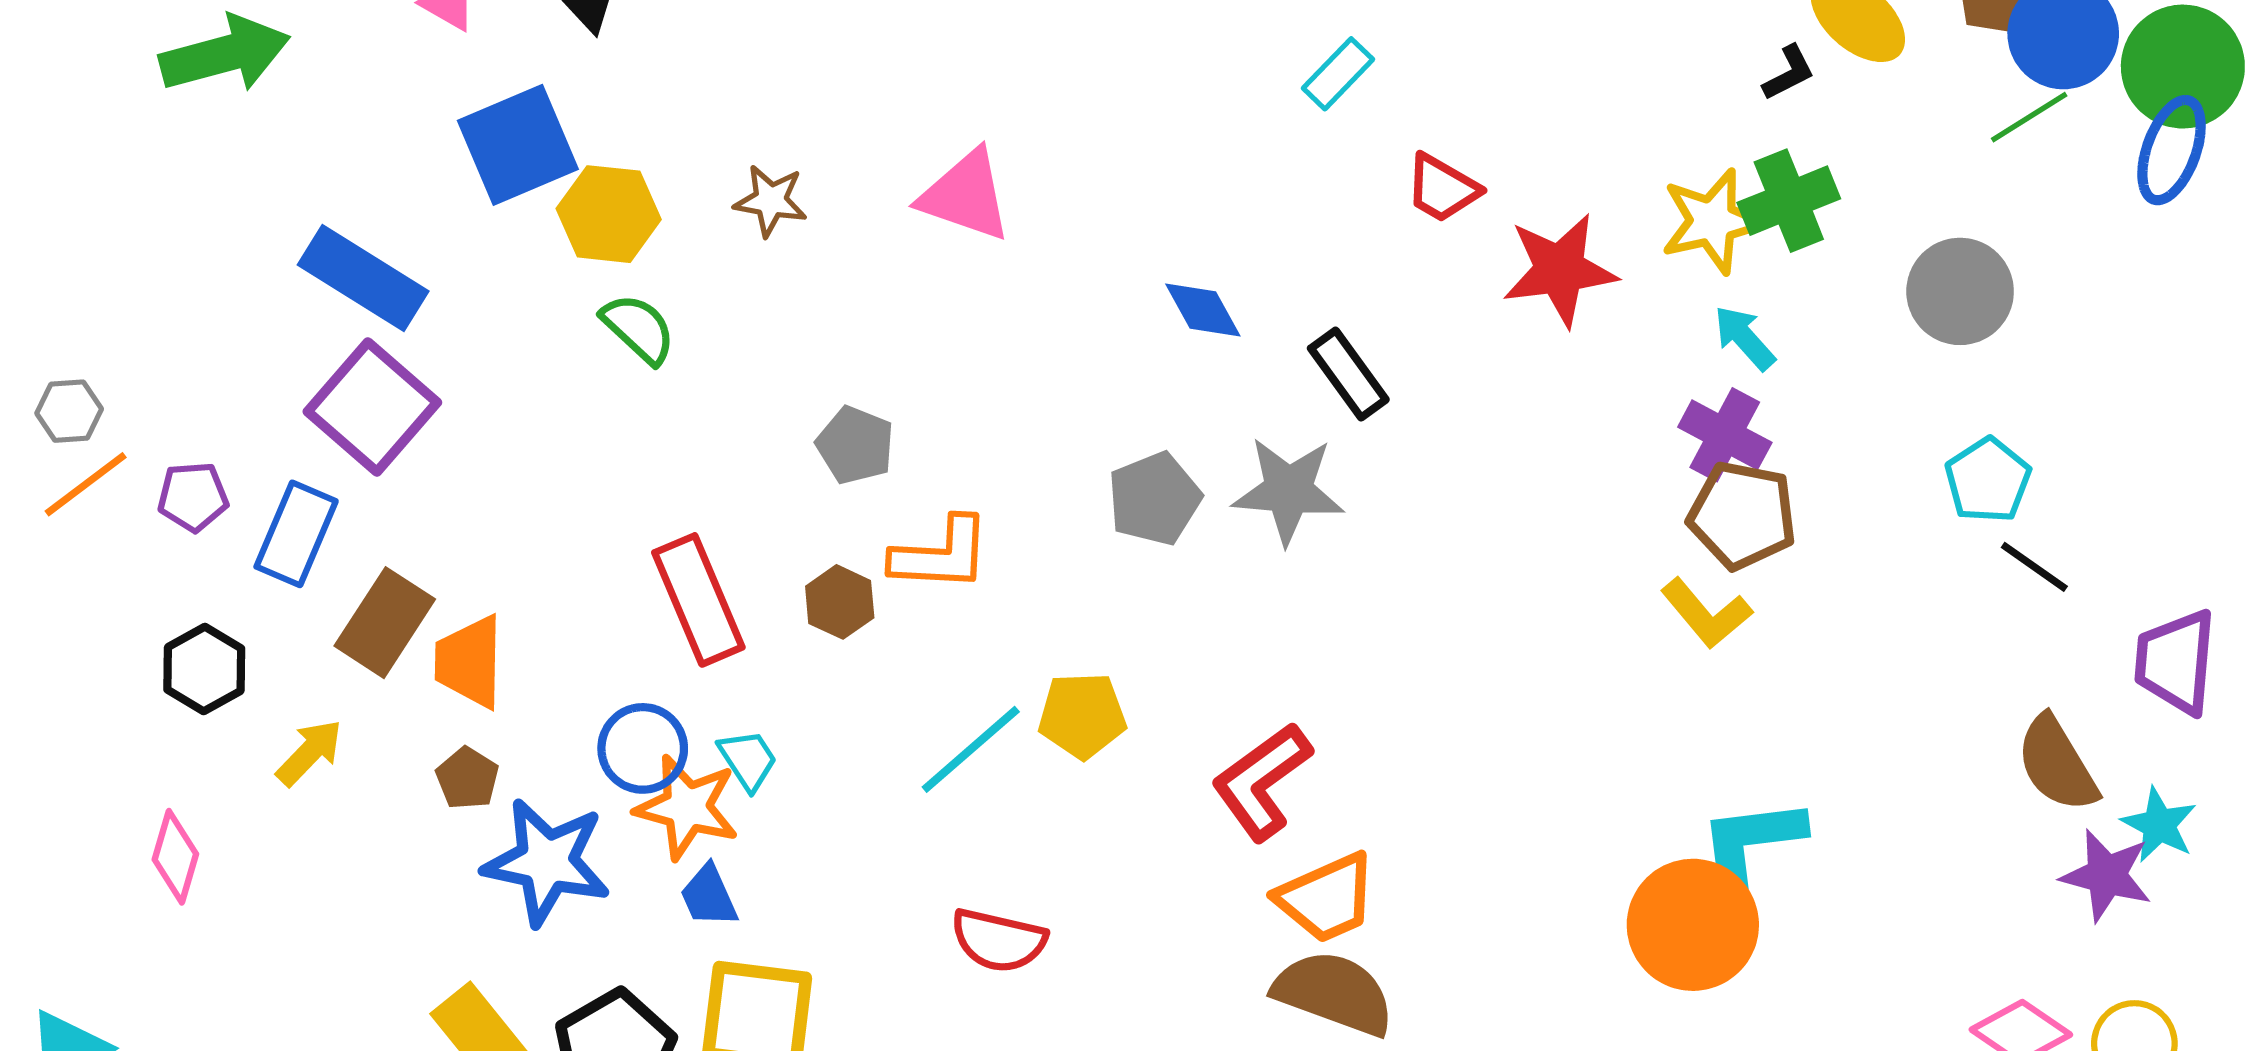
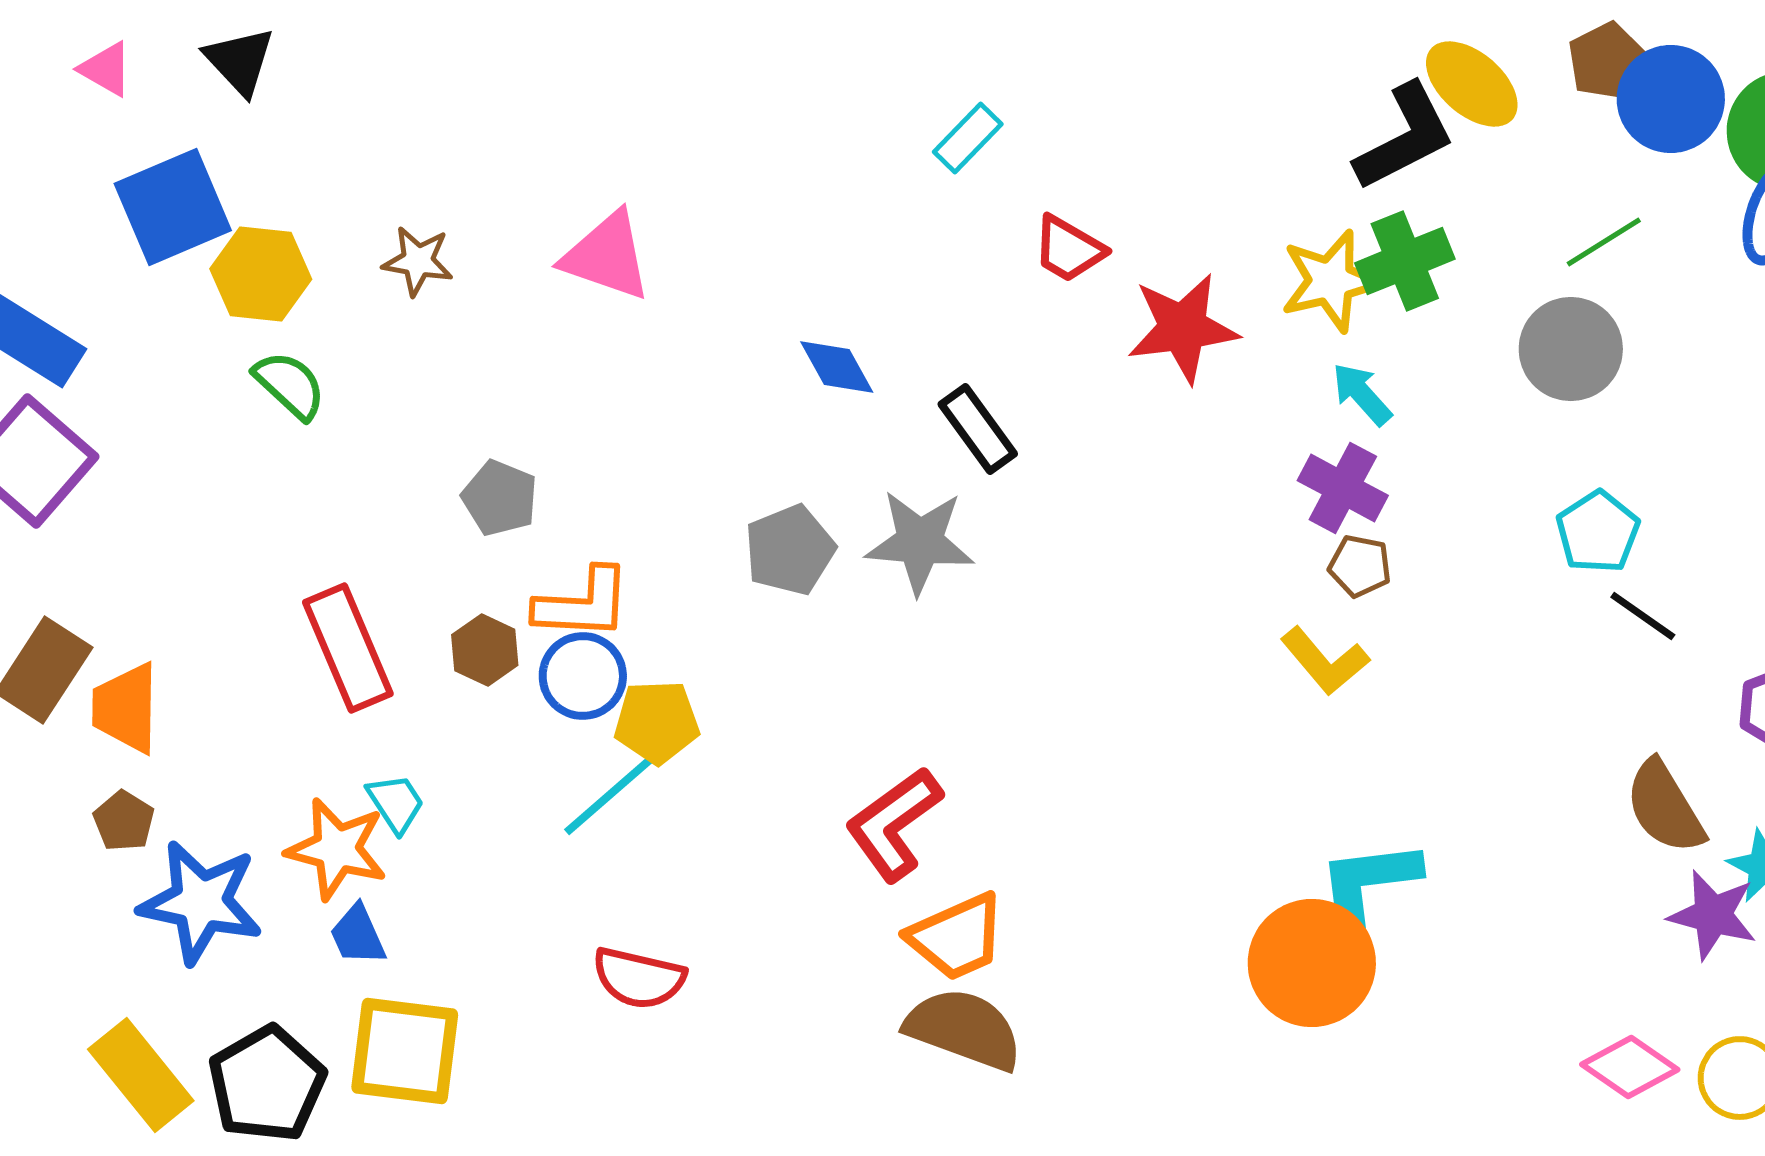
black L-shape: (1789, 73) -> (1405, 137), size x2.0
green line: (2029, 117) -> (1604, 242), moved
brown pentagon: (1742, 515) -> (1360, 566), size x0.6
yellow pentagon: (1082, 715) -> (657, 722), moved
blue circle: (643, 748) -> (583, 676), moved

